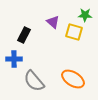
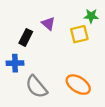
purple triangle: (53, 22) -> (48, 23), moved
yellow square: (74, 32) -> (79, 34), turned -30

